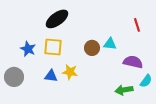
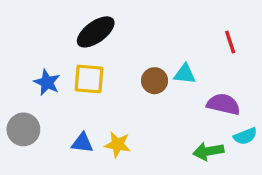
yellow star: (70, 72) -> (118, 145), moved
blue triangle: (51, 76) -> (82, 143), moved
cyan semicircle: (146, 81) -> (245, 136), turned 32

